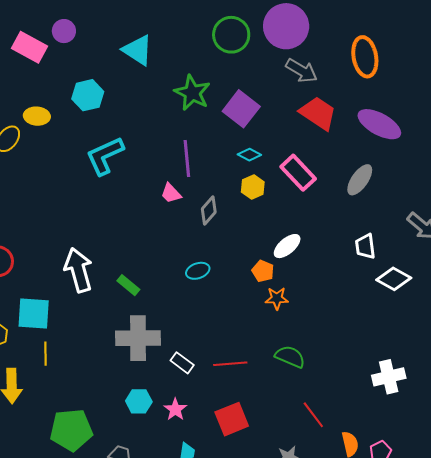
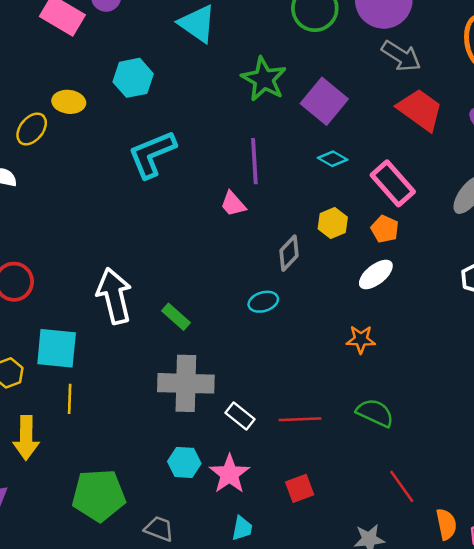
yellow hexagon: (253, 187) -> (333, 223), moved
gray diamond: (209, 210) -> (289, 253), moved
orange pentagon: (263, 271) -> (385, 229), moved
pink star: (175, 409) -> (229, 474), size x1.4
red square: (232, 419) -> (300, 488), size x0.7

